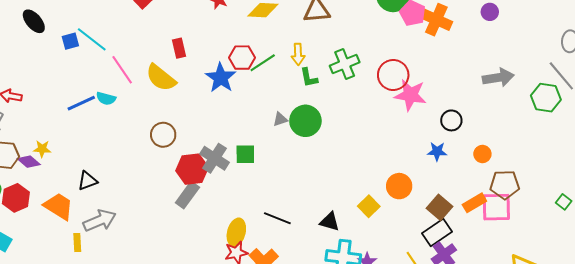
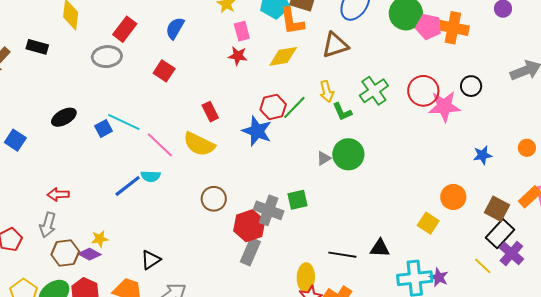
black ellipse: (34, 21) -> (64, 117), turned -65
black circle: (451, 120) -> (471, 86), moved
black triangle: (330, 222) -> (380, 248), moved

